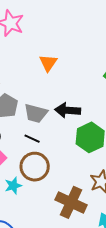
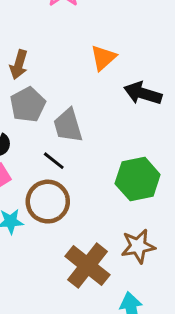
black arrow: (68, 110) -> (143, 93), moved
gray trapezoid: (36, 113) -> (68, 125), turned 45

